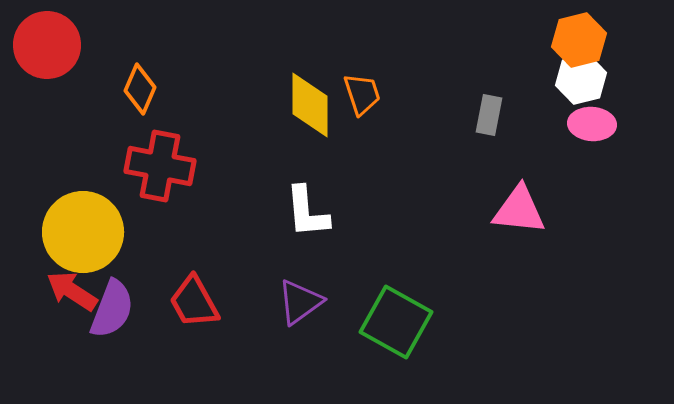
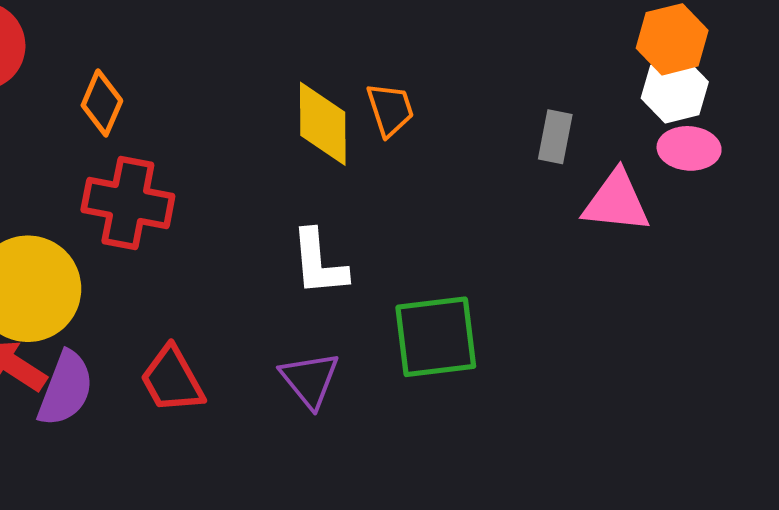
pink triangle: (519, 210) -> (616, 202), moved
purple triangle: (300, 302) -> (310, 380), turned -33
green square: (396, 322) -> (436, 337), moved, turned -36

